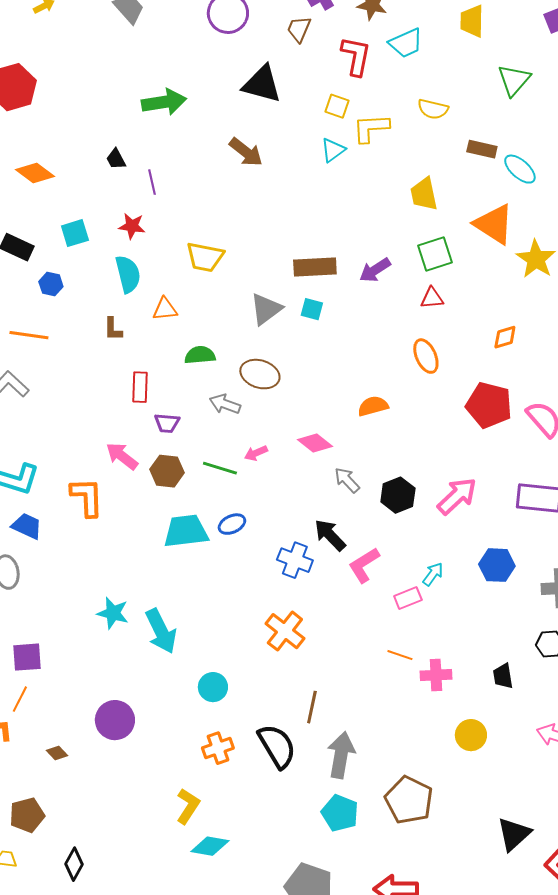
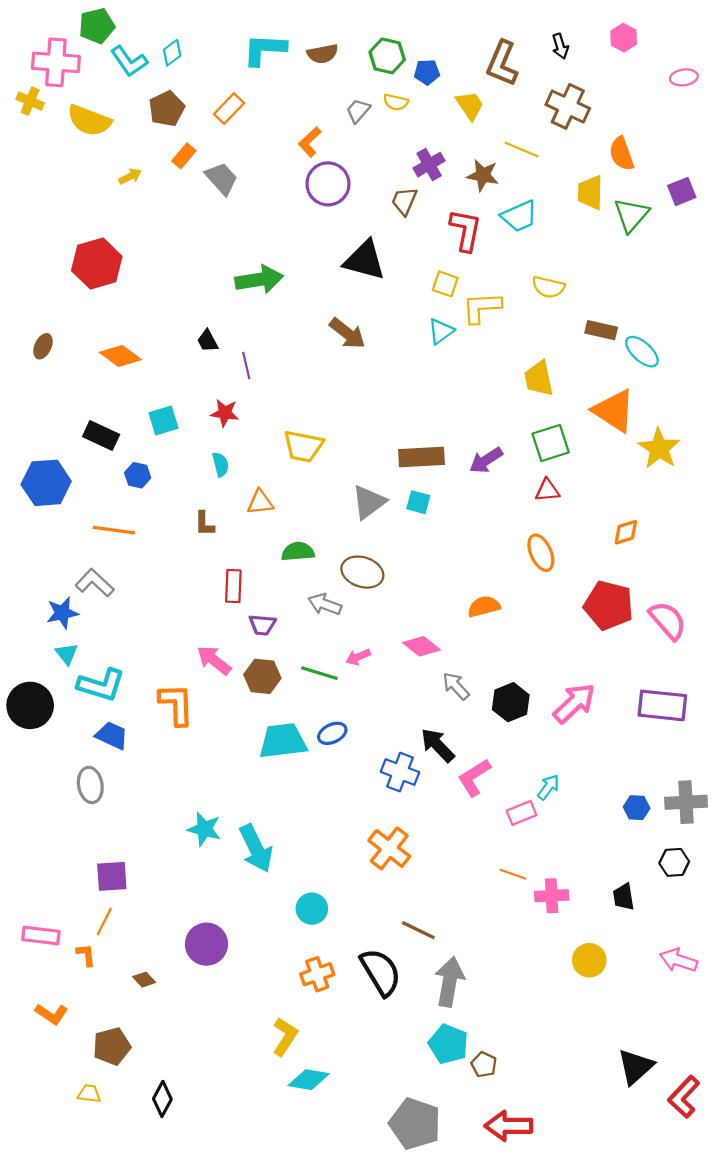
green triangle: (514, 80) -> (631, 215), moved
cyan semicircle: (128, 274) -> (220, 465), size x0.6
blue hexagon: (497, 565) -> (637, 808), moved, size x0.7
brown line: (312, 707) -> (418, 930), turned -76
brown pentagon: (409, 800) -> (484, 1065), moved, size x0.5

